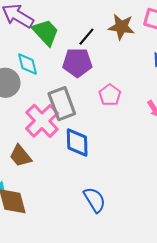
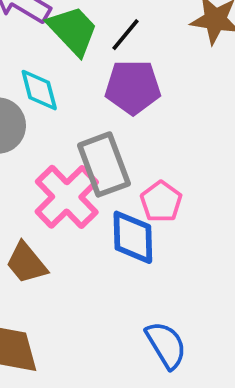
black line: (86, 37) -> (126, 35), moved
pink pentagon: (110, 95) -> (161, 202), moved

